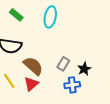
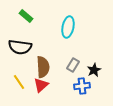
cyan ellipse: (50, 17) -> (68, 27), moved
brown semicircle: (33, 66) -> (43, 67), turned 45

